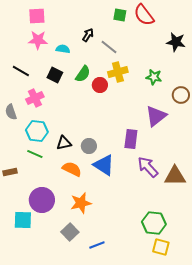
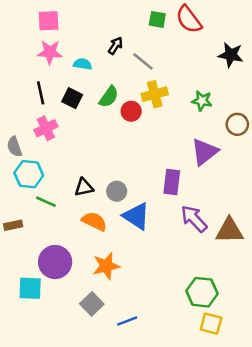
black line: (21, 71) -> (41, 93), moved, turned 48
cyan hexagon: (37, 131) -> (29, 174), moved

